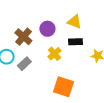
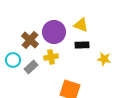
purple circle: (47, 29) -> (54, 32), size x1.5
yellow cross: (54, 54) -> (51, 57), moved, turned 32

